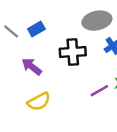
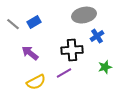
black cross: (73, 52) -> (72, 50), moved
purple line: (99, 91) -> (64, 73), moved

